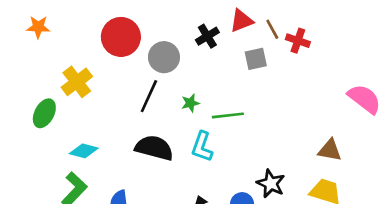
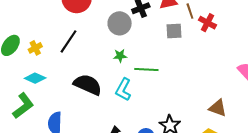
gray circle: (164, 57) -> (120, 23), moved
yellow cross: (77, 82) -> (35, 48), moved, size x0.6
black line: (149, 96) -> (69, 41), moved

